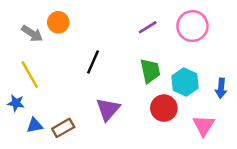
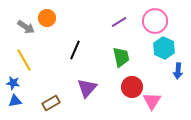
cyan hexagon: (185, 82) -> (164, 48), moved
blue triangle: (35, 125) -> (15, 101), moved
pink triangle: (204, 125) -> (152, 101), moved

